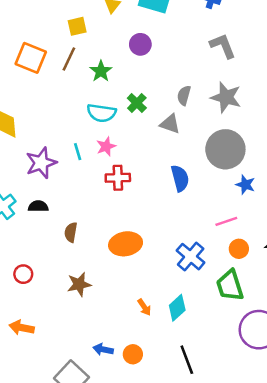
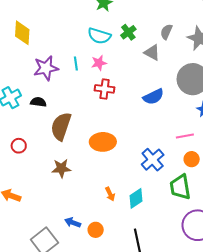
blue semicircle: (180, 178) -> (153, 97), turned 70
brown semicircle: (71, 232) -> (61, 126), size x1.8
red circle: (23, 274) -> (19, 146), moved

